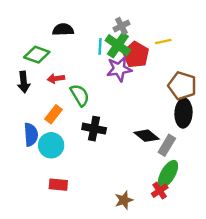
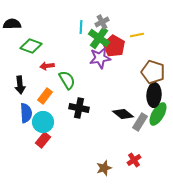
black semicircle: (63, 30) -> (12, 24), moved
cyan line: (100, 46) -> (81, 27), moved
black arrow: (24, 82) -> (20, 85), moved
green ellipse: (168, 174) -> (158, 114), moved
red rectangle: (58, 185) -> (43, 140), moved, turned -56

